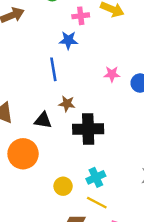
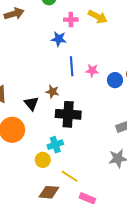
blue line: (53, 69) -> (72, 66), moved
black triangle: (43, 120) -> (31, 103), turned 35
cyan cross: (96, 177) -> (55, 145), moved

